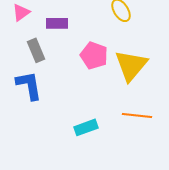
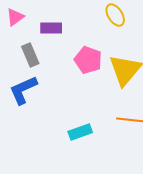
blue L-shape: (29, 85) -> (23, 90), turned -104

